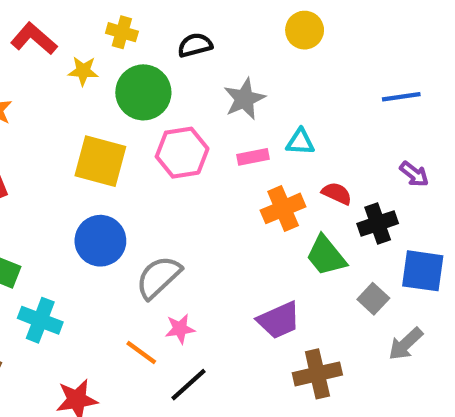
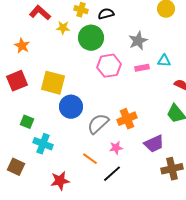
black semicircle: (195, 45) -> (106, 14), moved
yellow square: (100, 161) -> (53, 83), moved
orange cross: (283, 208) -> (127, 119), moved
pink star: (180, 329) -> (116, 148), moved

